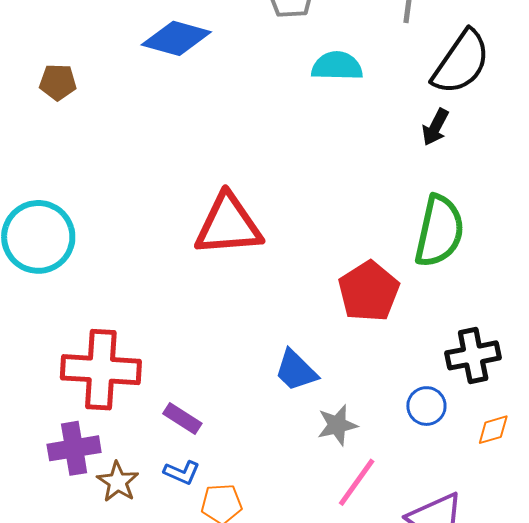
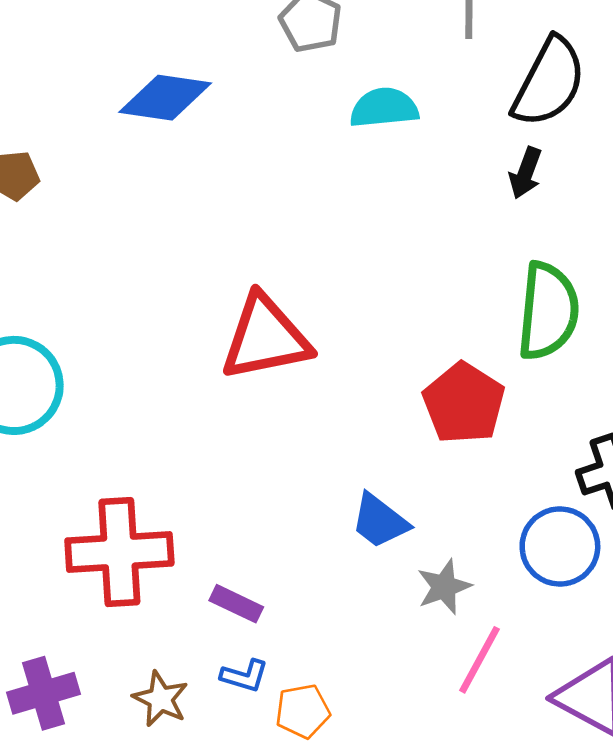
blue circle: (426, 406) -> (560, 546), size x1.5
purple cross: (74, 448) -> (43, 693), moved

